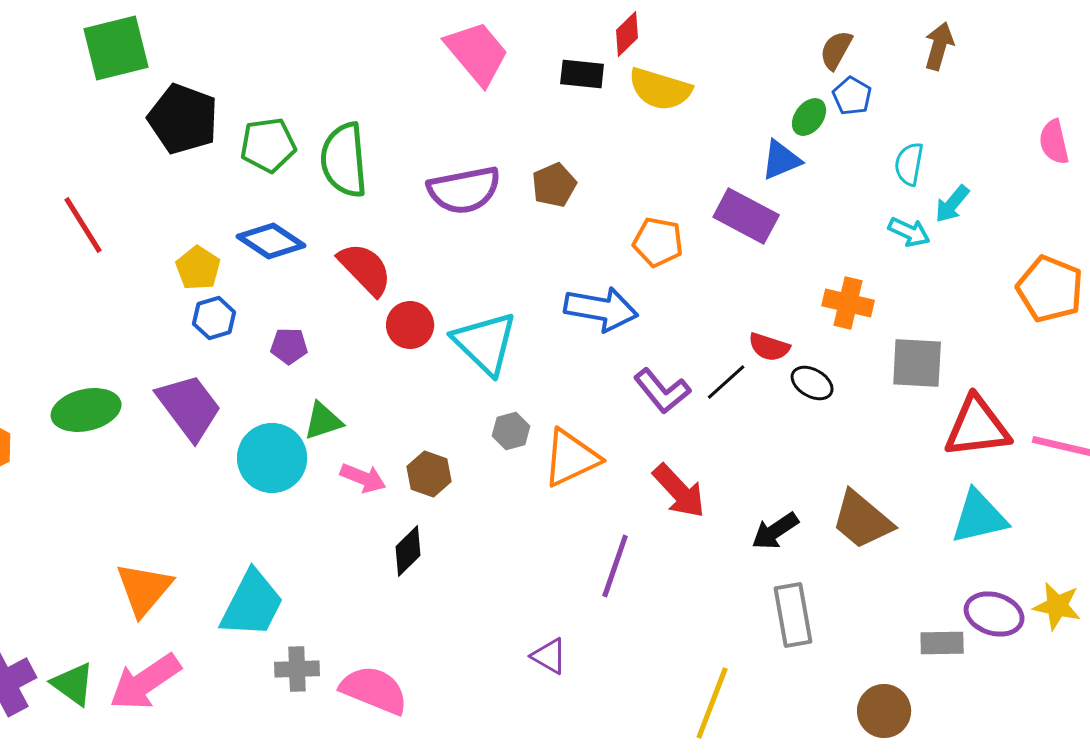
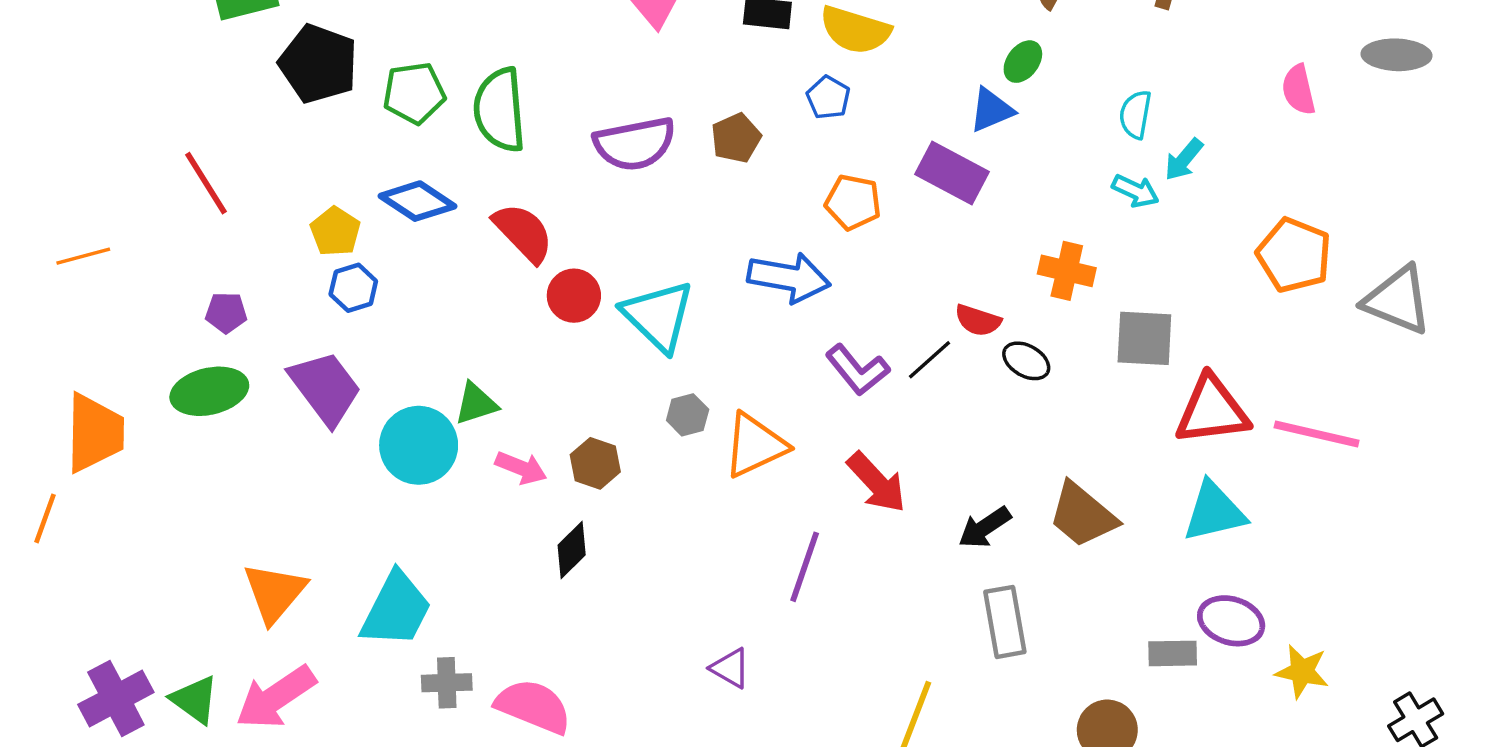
blue pentagon: (852, 96) -> (828, 98), moved
purple pentagon: (289, 346) -> (226, 312), moved
yellow star: (1057, 606) -> (1302, 671), moved

